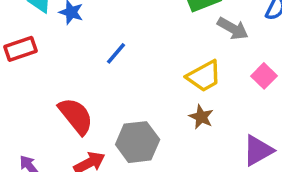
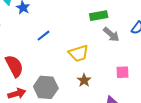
yellow trapezoid: (204, 76) -> (79, 53), moved
pink square: (264, 76) -> (122, 72), moved, turned 32

